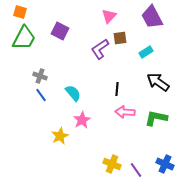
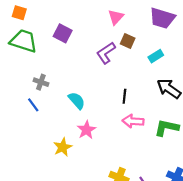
purple trapezoid: (152, 17) -> (162, 18), turned -45
green trapezoid: (24, 38) -> (24, 41), turned -100
brown square: (120, 38) -> (128, 41), turned 32
blue line: (41, 95) -> (33, 105), moved

